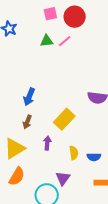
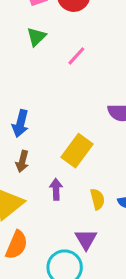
green triangle: (47, 41) -> (36, 37), turned -32
pink line: (65, 41) -> (76, 56), moved

